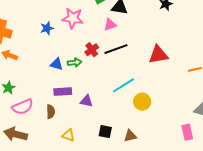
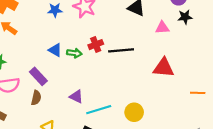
pink triangle: (110, 25) -> (162, 28), moved
cyan line: (123, 85) -> (99, 110), moved
purple rectangle: (63, 92) -> (38, 76), moved, turned 36

